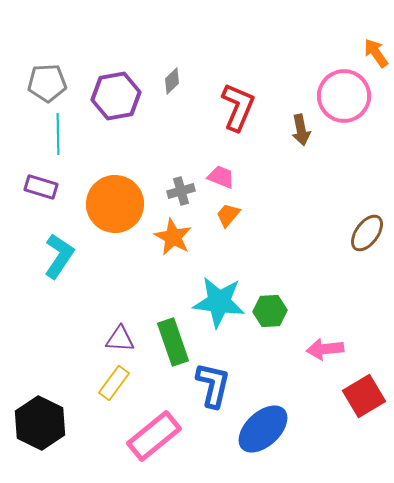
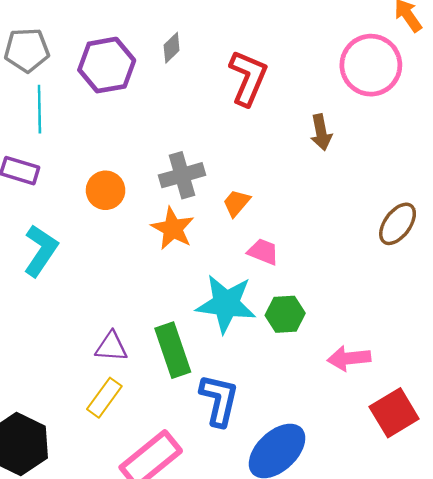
brown arrow: (301, 130) -> (321, 132), moved
pink trapezoid: (221, 177) -> (263, 252), moved
gray cross: (181, 191) -> (182, 175), size x1.4
orange circle: (115, 204) -> (106, 190), size x0.6

